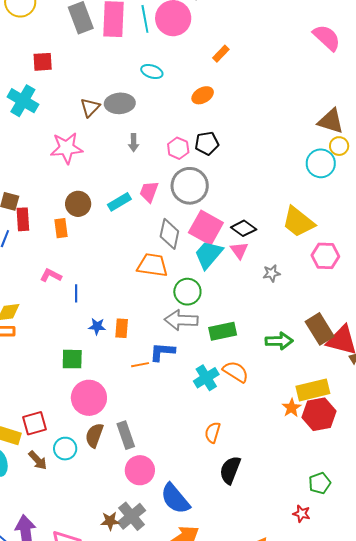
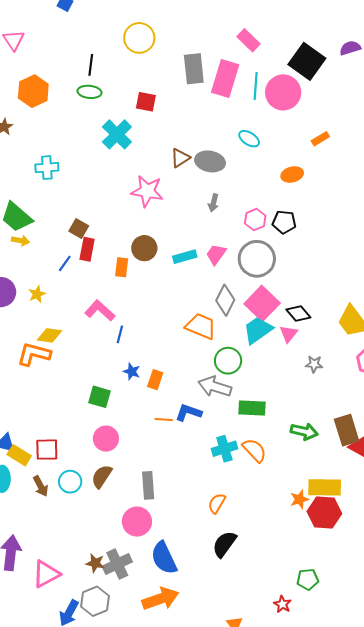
pink L-shape: (51, 275) -> (100, 311), size x1.4
pink circle: (89, 398) -> (106, 439), size x0.7
gray rectangle: (126, 435) -> (148, 485), moved

